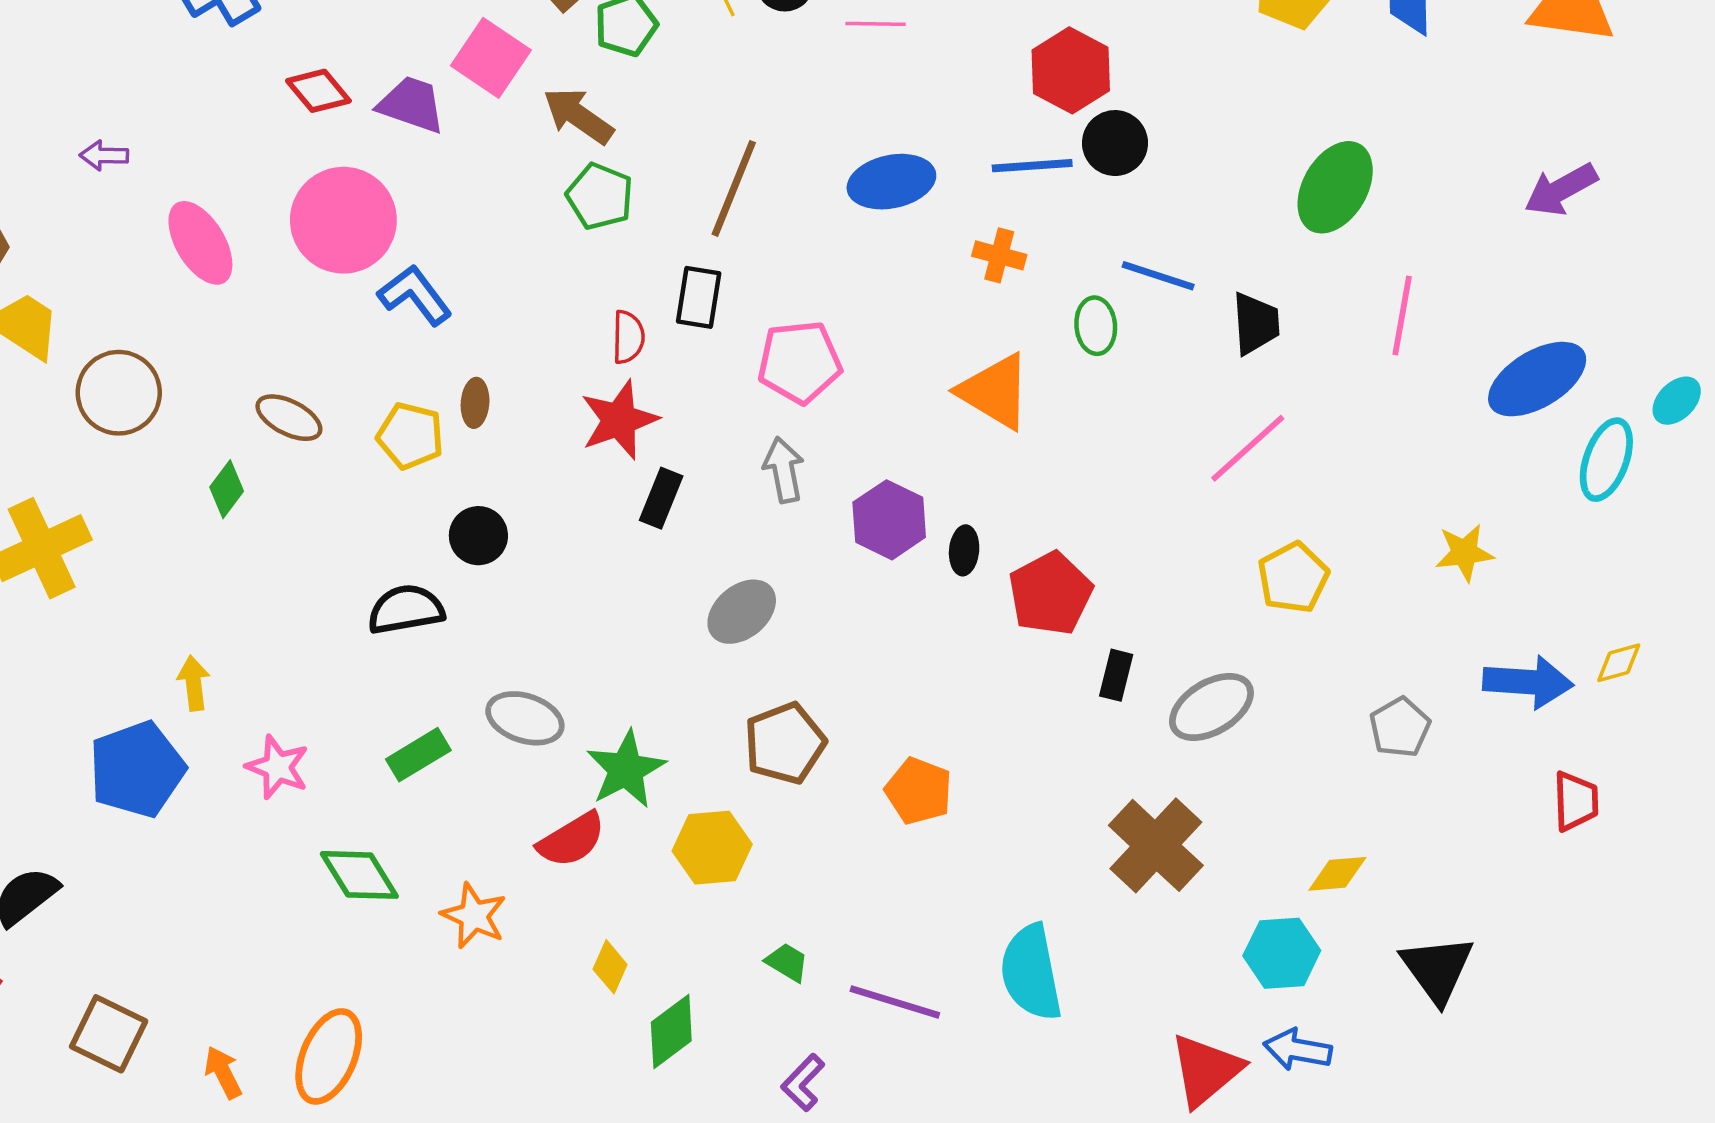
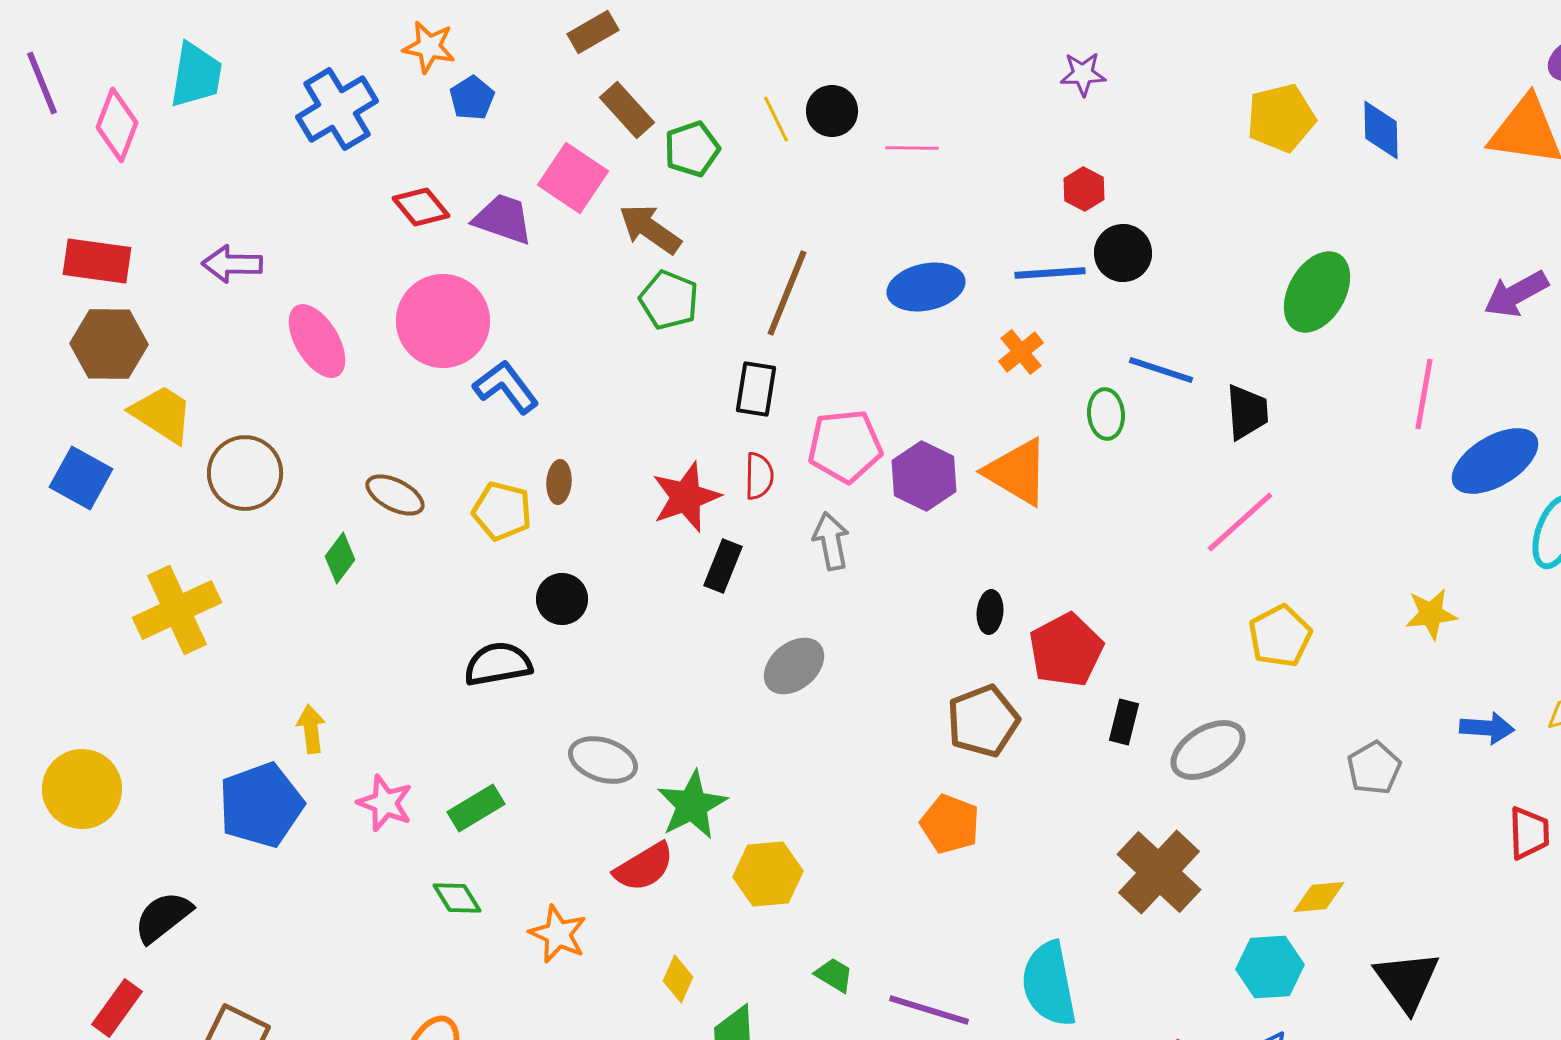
red hexagon: (1071, 70) -> (1084, 189), size x0.6
purple arrow: (104, 156) -> (232, 264), size x1.4
orange cross: (999, 255) -> (1021, 352), turned 36
pink line: (1402, 316) -> (1424, 394), moved
red semicircle: (628, 337) -> (759, 476), moved
purple hexagon: (889, 520) -> (924, 476), moved
blue arrow: (1528, 682) -> (1487, 728), size x0.7
brown pentagon: (785, 743) -> (983, 721), moved
green rectangle: (418, 755) -> (476, 808), moved
green diamond: (359, 875) -> (457, 898), size x0.7

